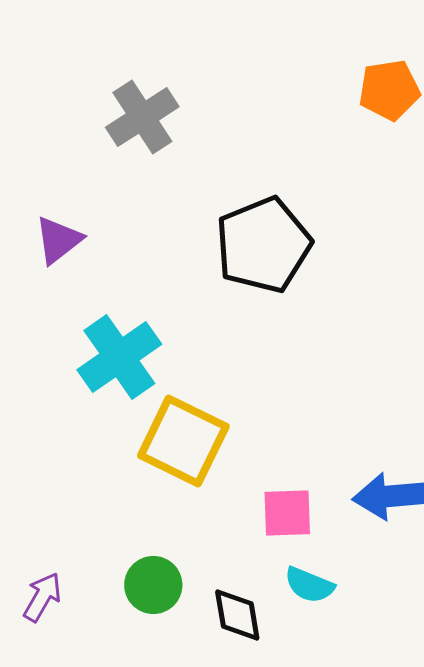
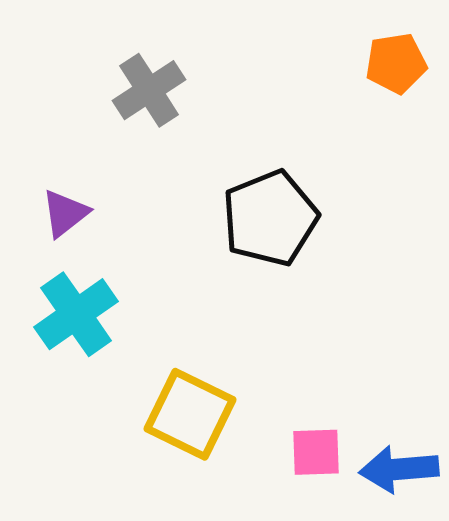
cyan cross: (119, 357) -> (76, 314), moved
pink square: (287, 513) -> (316, 452), moved

